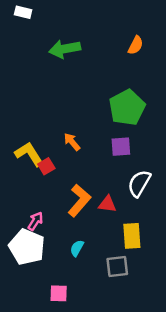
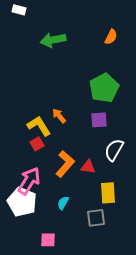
yellow L-shape: (29, 154) -> (39, 126), moved
red square: (46, 166) -> (37, 144), moved
pink arrow: (35, 221) -> (29, 181), size x1.8

